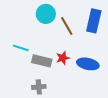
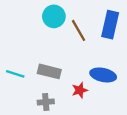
cyan line: (21, 48) -> (15, 74), moved
red star: (63, 58) -> (80, 90), moved

